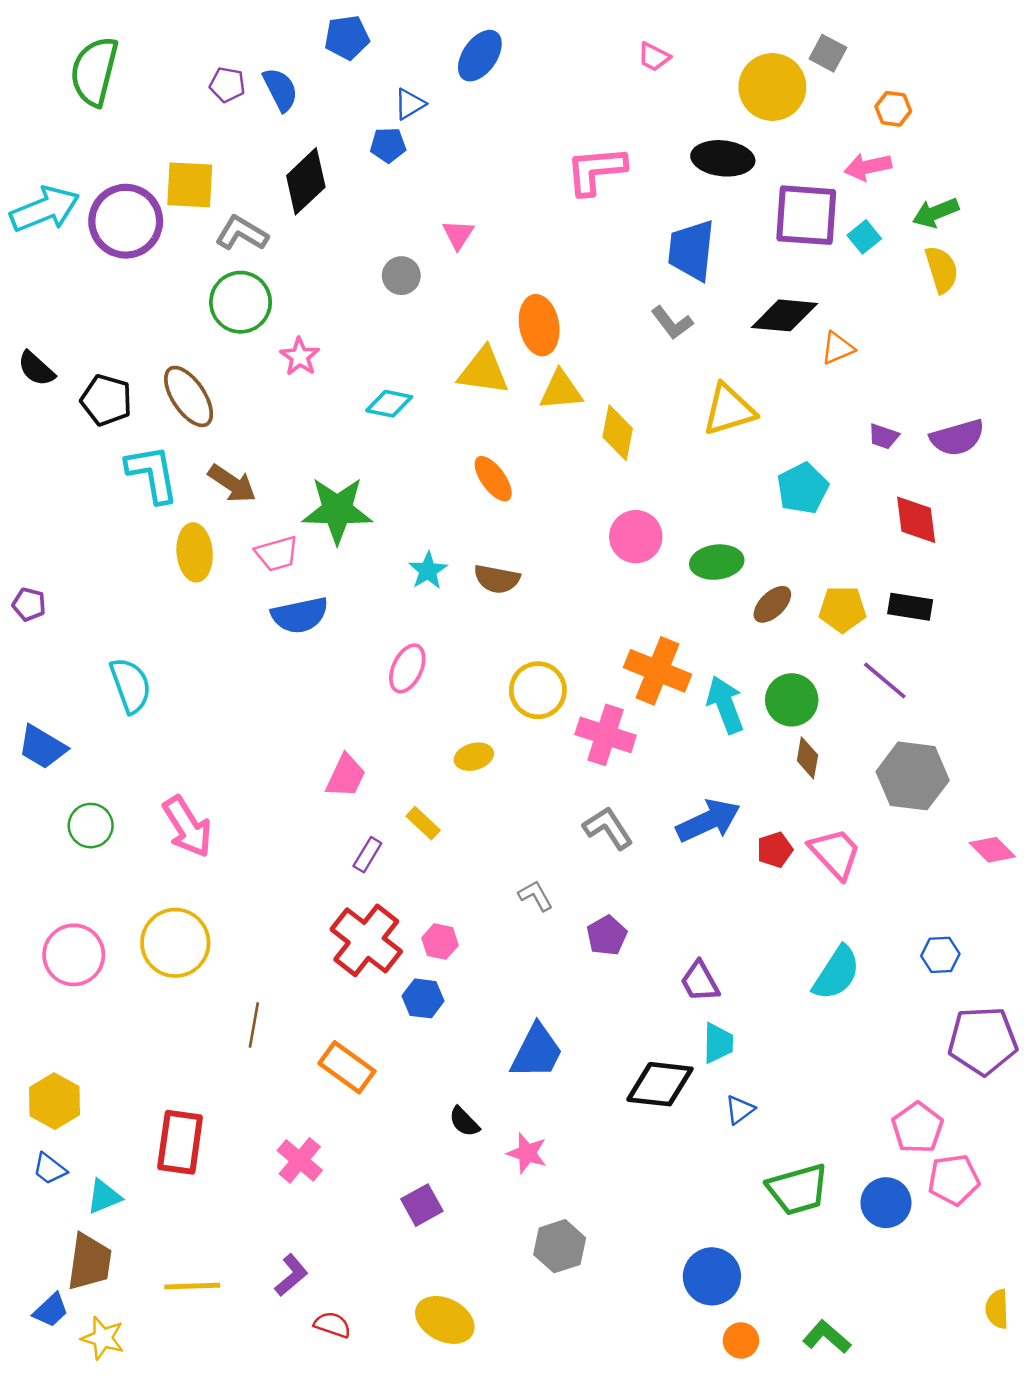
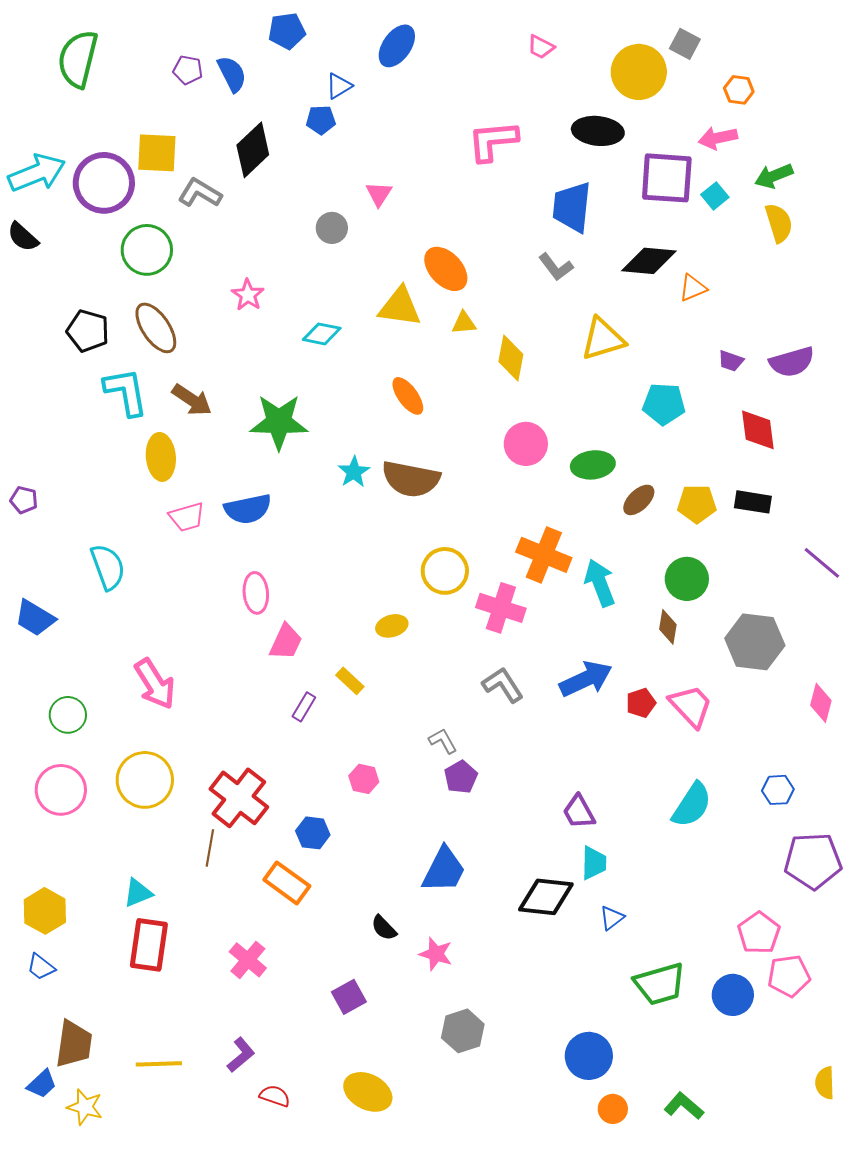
green circle: (241, 302) -> (147, 250), moved
orange ellipse: (539, 325) -> (446, 269), turned -33
black semicircle: (36, 369) -> (23, 237), moved
yellow triangle: (561, 390) -> (464, 323), size x0.7
cyan pentagon: (803, 488) -> (664, 404), turned 30
pink trapezoid: (277, 554) -> (187, 517), moved
brown semicircle: (497, 579) -> (411, 479), size x1.5
pink ellipse: (407, 668) -> (256, 593), moved, turned -30
purple line: (885, 681) -> (822, 563), moved
green circle: (792, 700) -> (687, 579), moved
green circle: (91, 826) -> (68, 715), moved
pink diamond: (992, 850) -> (821, 703), turned 60
purple pentagon: (607, 936) -> (461, 777), moved
red cross: (366, 940) -> (239, 798), moved
blue hexagon: (423, 998) -> (313, 833), moved
cyan triangle: (104, 1197) -> (138, 893), moved

